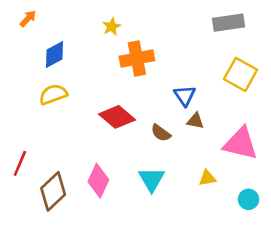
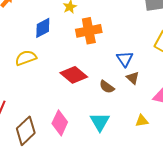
blue diamond: (54, 54) -> (43, 28), moved
brown triangle: (195, 121) -> (133, 78), turned 32

